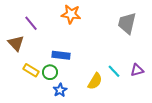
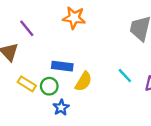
cyan line: (114, 71) -> (125, 76), moved
yellow semicircle: (95, 81) -> (83, 81), moved

